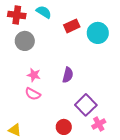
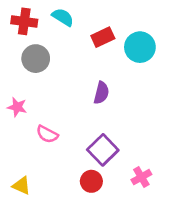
pink star: (34, 75) -> (17, 107), moved
purple semicircle: (68, 75) -> (101, 93), moved
purple square: (86, 105) -> (103, 150), moved

